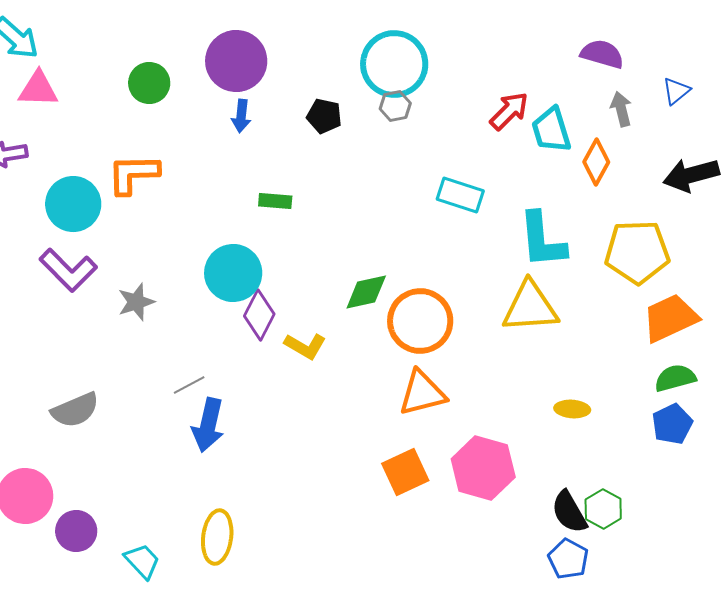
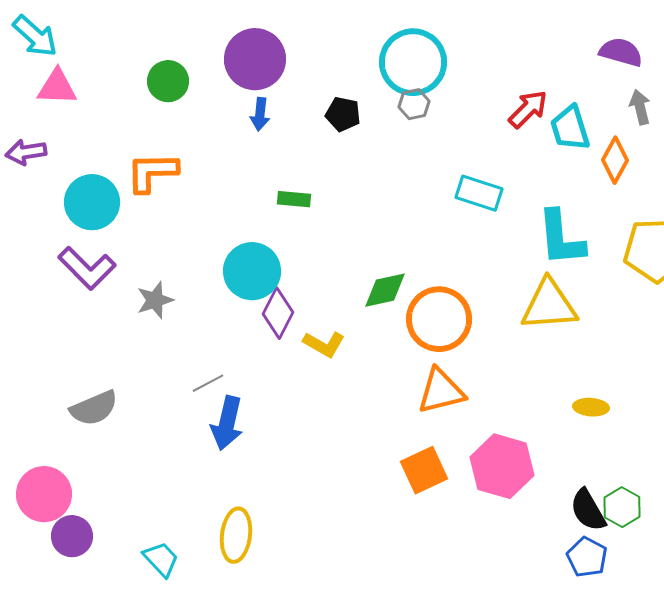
purple circle: (76, 531) -> (72, 536), moved

